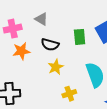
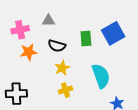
gray triangle: (41, 19) -> (48, 21), turned -32
yellow cross: (69, 94) -> (66, 90), moved

